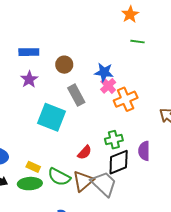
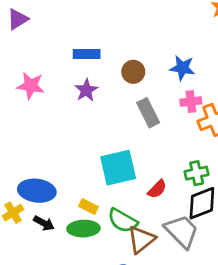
blue star: (104, 72) -> (182, 68), moved
pink cross: (108, 86) -> (191, 102), turned 35
cyan square: (52, 117) -> (118, 168), moved, turned -36
brown triangle: (83, 181) -> (141, 240), moved

